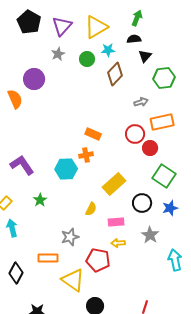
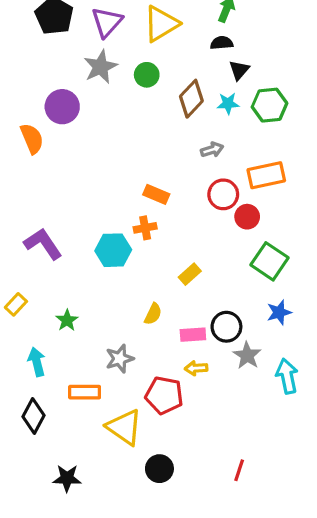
cyan star: (108, 50) -> (228, 103), moved
gray star: (58, 54) -> (100, 67), size x1.5
gray arrow: (141, 102) -> (212, 150), moved
yellow rectangle: (114, 184) -> (190, 274), size x0.6
green star: (40, 200) -> (67, 320), moved
black circle: (142, 203) -> (226, 327), moved
cyan arrow: (12, 228) -> (37, 362), moved
cyan arrow: (175, 260) -> (287, 376), moved

